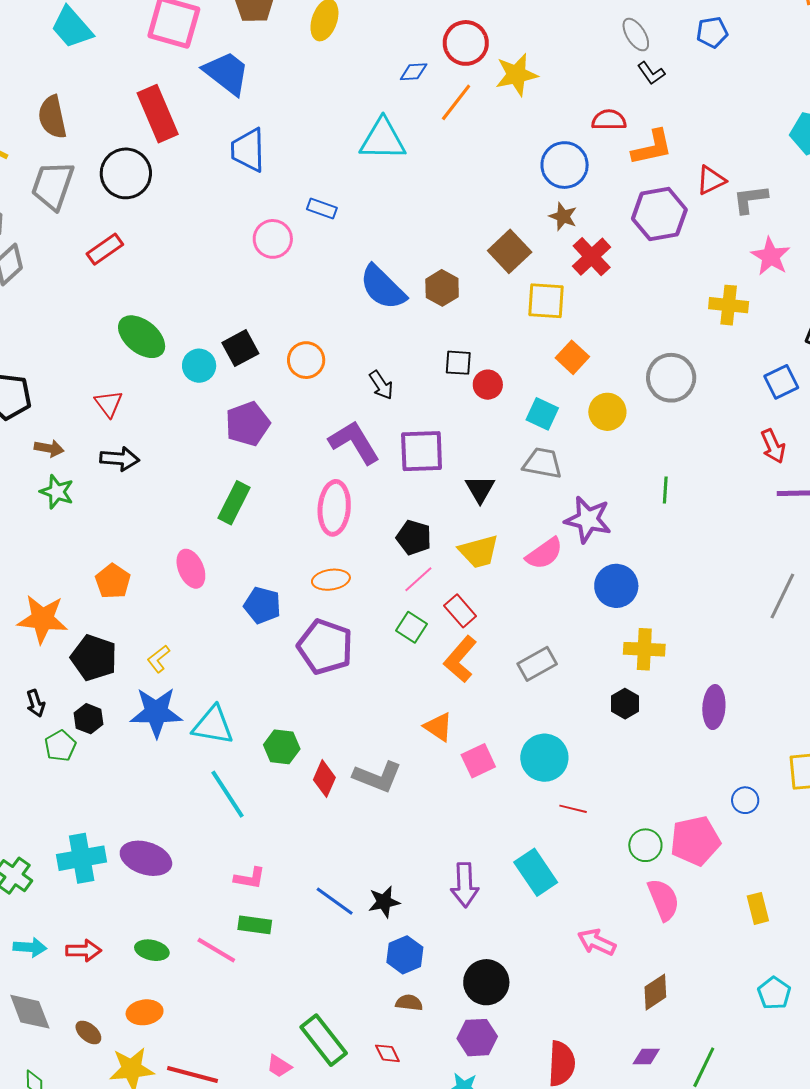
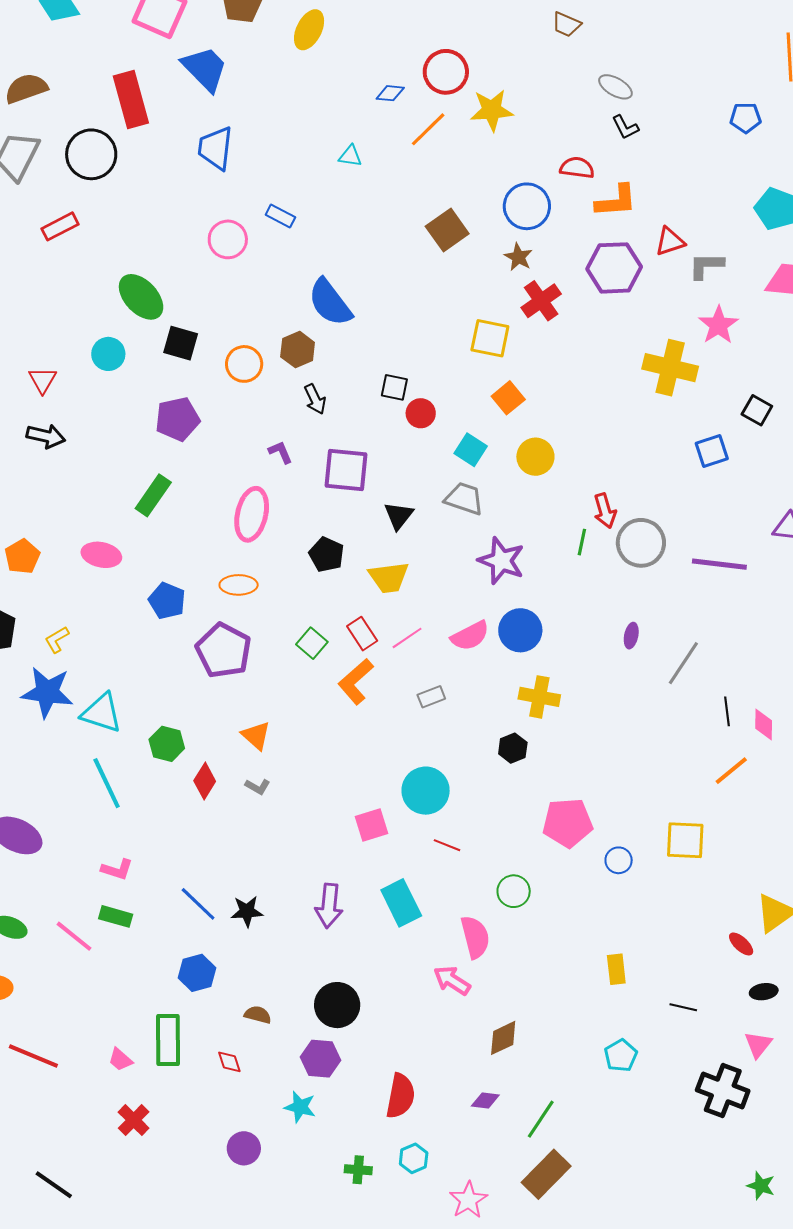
blue pentagon: (712, 32) -> (746, 118), moved
gray ellipse: (636, 35) -> (615, 87), turned -36
brown semicircle: (52, 117) -> (26, 88), turned 75
cyan triangle: (383, 139) -> (350, 156), size x0.5
brown square: (510, 251) -> (447, 230), moved
brown hexagon: (442, 288) -> (298, 350), moved
yellow cross: (729, 305) -> (670, 368), size x1.4
green ellipse: (142, 337) -> (141, 297), moved
black square: (240, 348) -> (181, 343), turned 36
cyan circle: (199, 366) -> (108, 354), moved
gray circle: (671, 378) -> (641, 543), moved
purple L-shape: (354, 442) -> (280, 452), size x0.5
red arrow: (773, 446) -> (605, 511), moved
pink semicircle: (544, 553) -> (470, 636), moved
pink ellipse: (191, 569) -> (101, 555), turned -63
pink line: (418, 579) -> (407, 638), moved
gray rectangle: (537, 664) -> (431, 697), size x0.7
purple ellipse: (714, 707) -> (631, 636), moved, size x0.6
orange triangle: (438, 727) -> (256, 735), moved
pink square: (478, 761) -> (371, 825), moved
gray L-shape: (377, 777) -> (258, 787), size x0.5
pink pentagon: (695, 841) -> (568, 823), moved
pink semicircle: (663, 900) -> (475, 937), moved
blue hexagon: (405, 955) -> (197, 973), moved
green rectangle: (324, 1040) -> (168, 1040), turned 30

